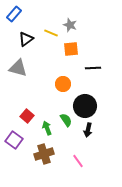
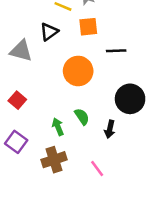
black triangle: (26, 39) -> (49, 32), moved
orange circle: (63, 84) -> (78, 71), size x1.5
black circle: (85, 106) -> (130, 99), moved
red square: (27, 116) -> (17, 100), moved

